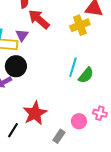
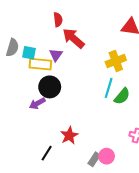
yellow cross: (80, 25) -> (116, 61), moved
red star: (35, 113) -> (69, 136), size x0.7
pink circle: (79, 121) -> (107, 156), moved

